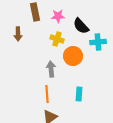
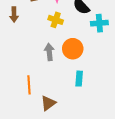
orange circle: (73, 56) -> (73, 49), moved
orange line: (47, 94) -> (29, 85), moved

